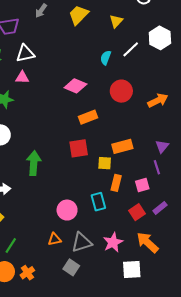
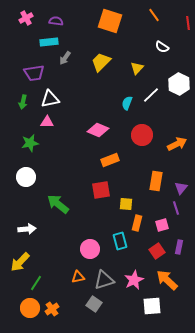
orange rectangle: (122, 146) -> (156, 181), moved, turned -66
green arrow: (34, 163) -> (58, 204), turned -55
purple rectangle: (160, 208) -> (179, 247), turned -40

